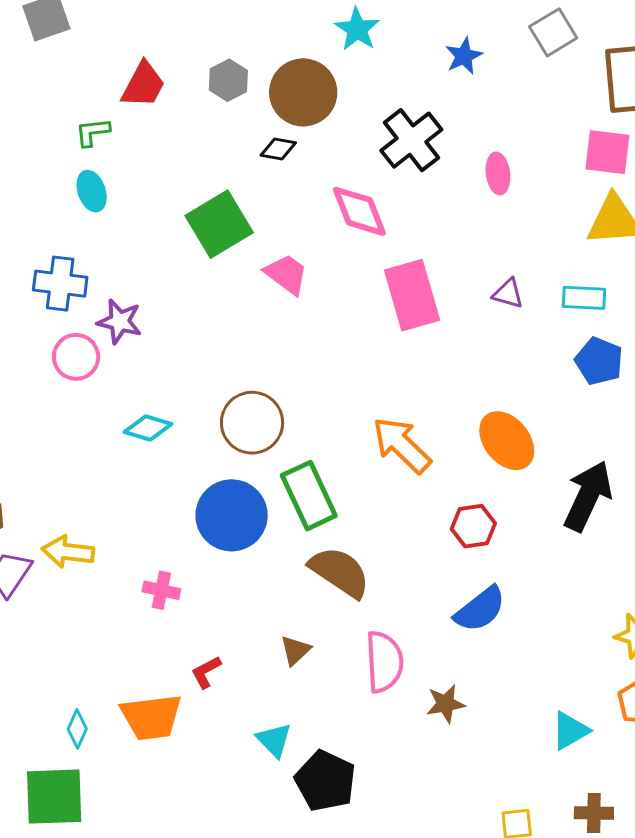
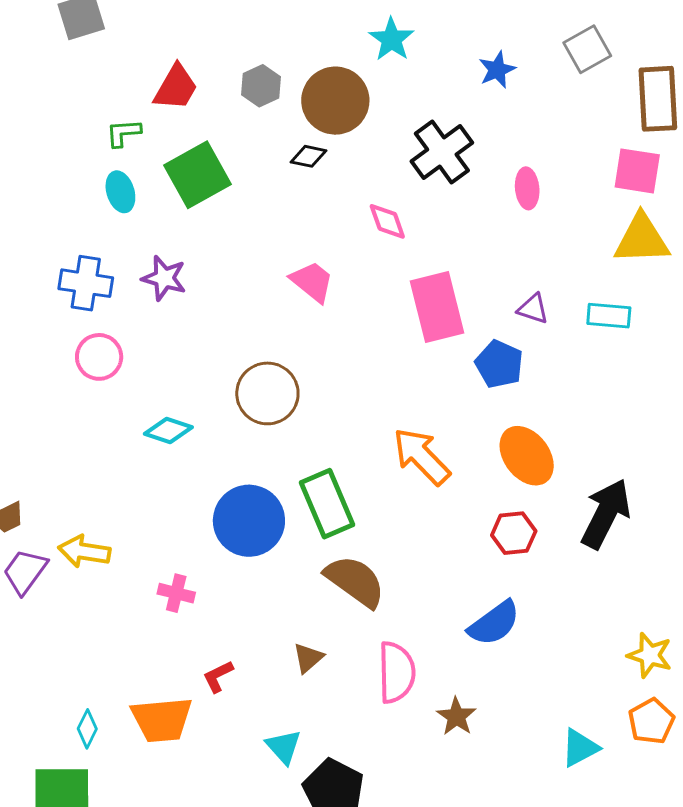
pink diamond: (359, 211) -> (387, 221), size x0.7
green square: (219, 224) -> (197, 175), moved
purple star: (120, 322) -> (164, 278), moved
blue pentagon: (599, 361) -> (499, 364), moved
brown circle: (252, 423) -> (267, 393), moved
red hexagon: (473, 526) -> (514, 533), moved
brown star: (446, 704) -> (456, 716), turned -30

